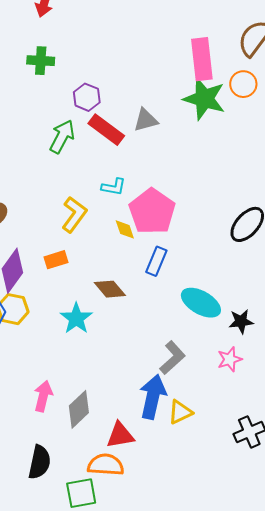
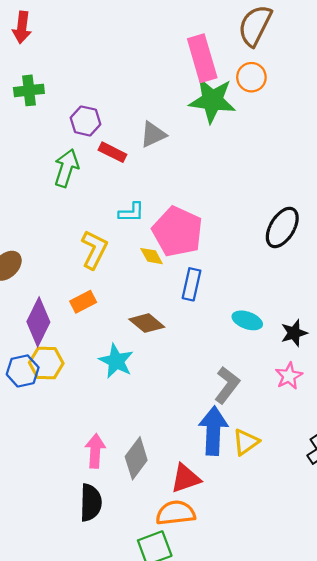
red rectangle: (106, 130) -> (113, 152), size x0.7
cyan ellipse: (201, 303) -> (247, 320), size x0.7
black semicircle: (40, 462) -> (91, 503), moved

